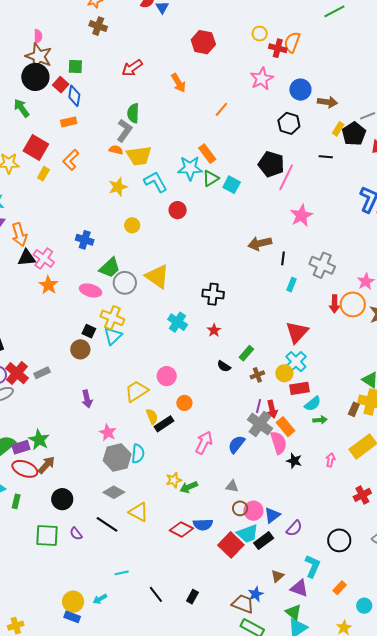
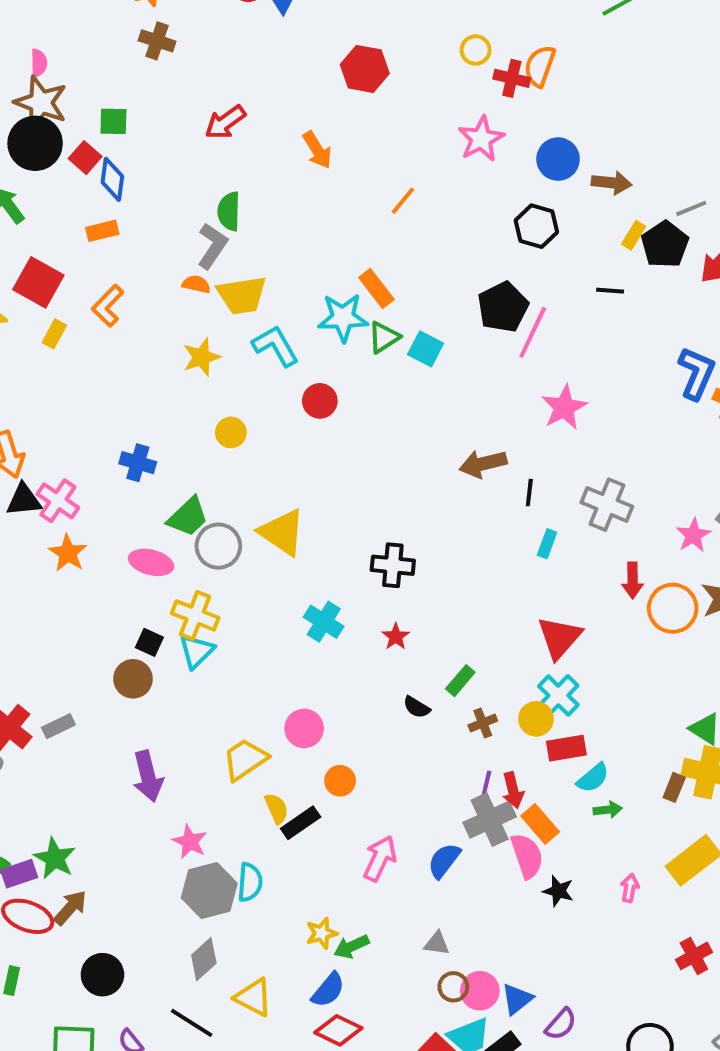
black pentagon: (271, 164) -> (503, 307), turned 30
orange circle: (353, 304) -> (673, 608), moved
purple arrow: (87, 399) -> (148, 776), size x1.4
gray cross: (260, 424) -> (490, 820), turned 30
gray diamond: (114, 492) -> (204, 959), turned -70
blue semicircle: (203, 525) -> (328, 990), moved, turned -48

